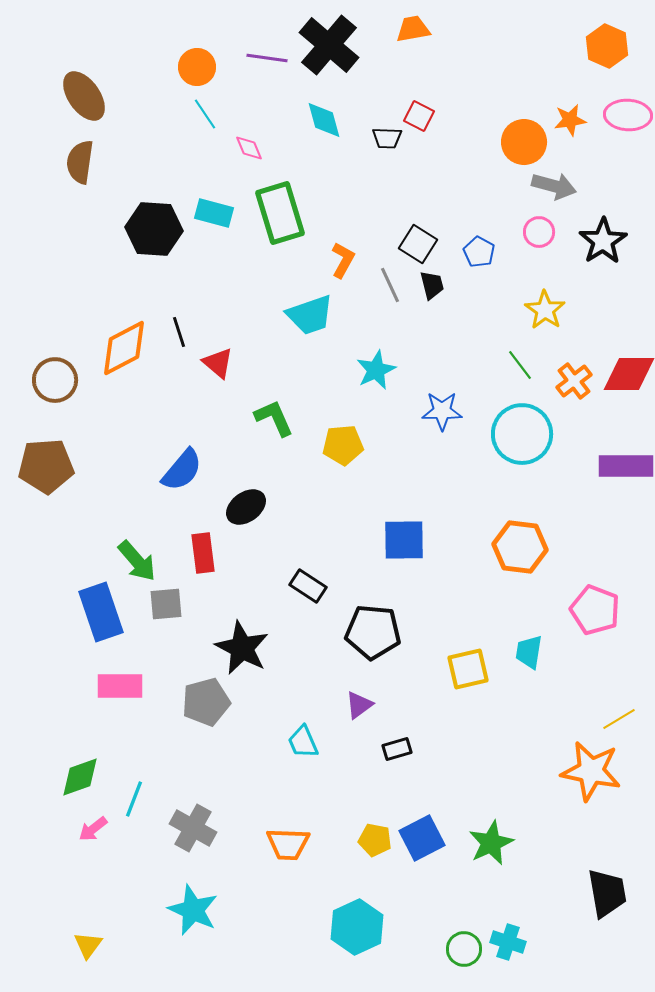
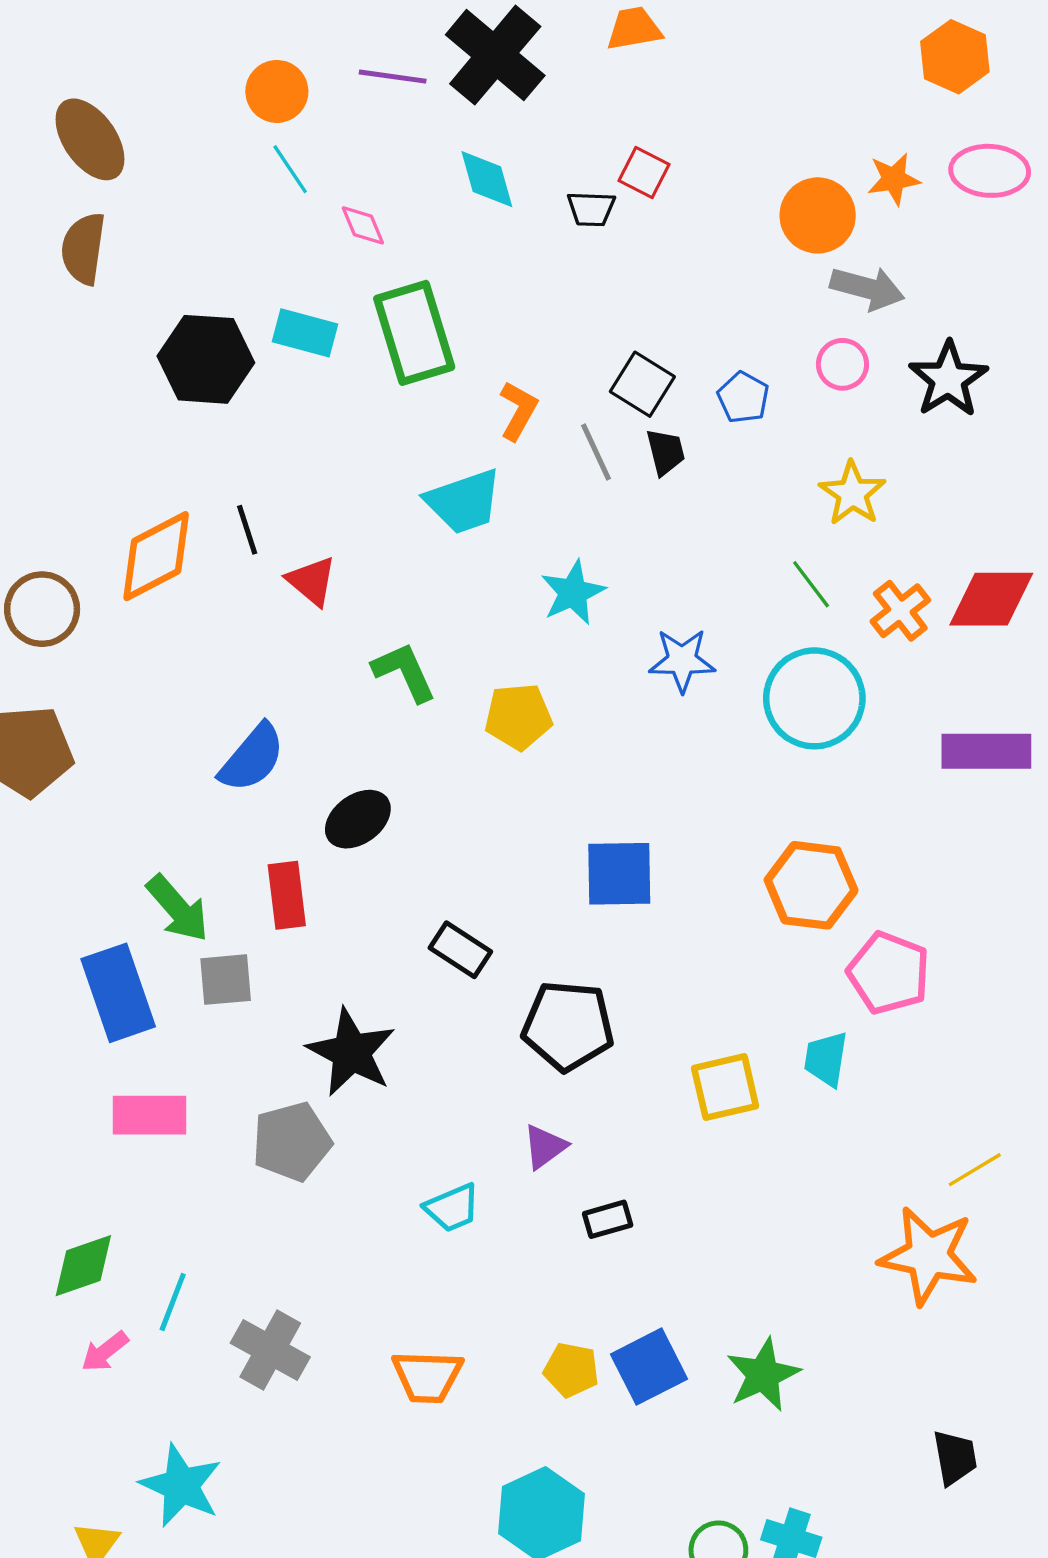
pink pentagon: (595, 610) -> (889, 973), moved
cyan trapezoid: (303, 742) -> (452, 1208), turned -90
black trapezoid: (607, 893) -> (955, 1457), size x0.7
cyan star: (193, 910) -> (181, 1486), moved

